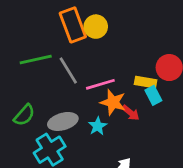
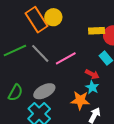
yellow rectangle: (146, 82) -> (97, 31), moved
orange star: (113, 102) -> (80, 100), moved
cyan star: (98, 126) -> (92, 87), moved

